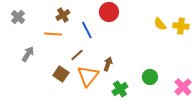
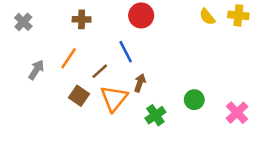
brown cross: (63, 15) -> (82, 19), turned 32
yellow semicircle: (160, 24) -> (207, 17), moved
yellow cross: (181, 26) -> (238, 15), moved
blue line: (87, 30) -> (126, 52), moved
orange line: (53, 34) -> (69, 58), moved, turned -60

